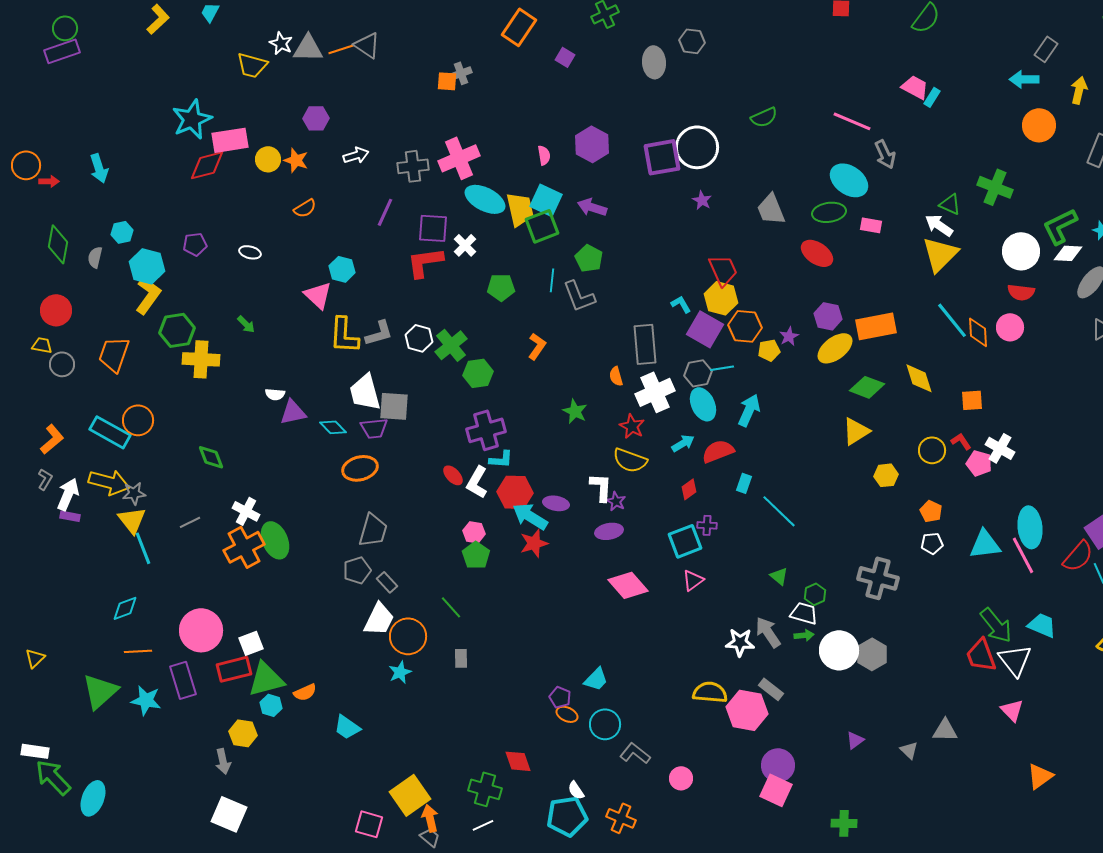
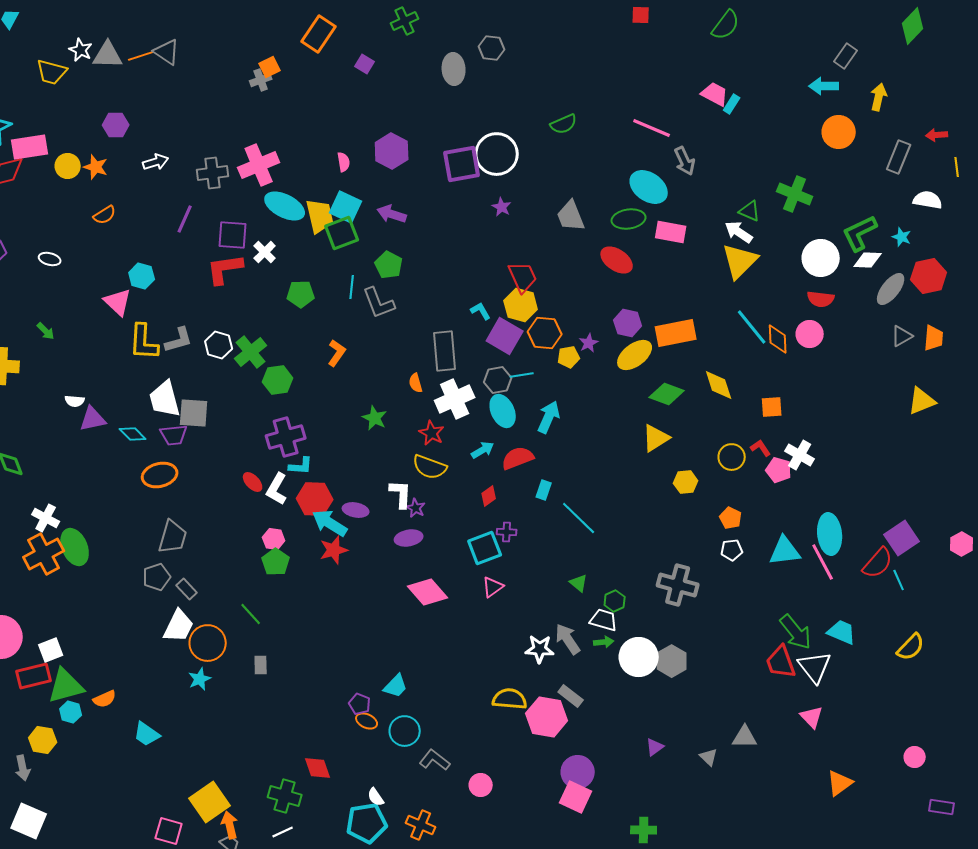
orange square: (447, 81) -> (270, 67), moved, turned -30
pink rectangle: (871, 225) -> (671, 232), size x1.4

